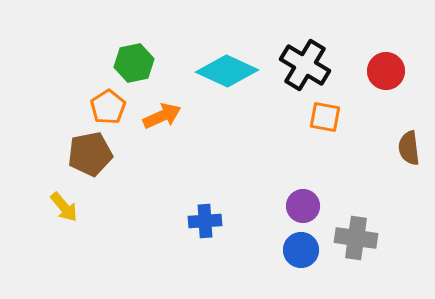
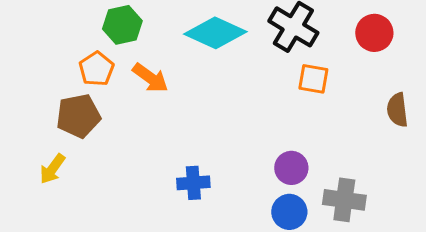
orange arrow: (162, 116) -> (150, 78), turned 60
yellow arrow: (64, 207) -> (52, 169), turned 76

